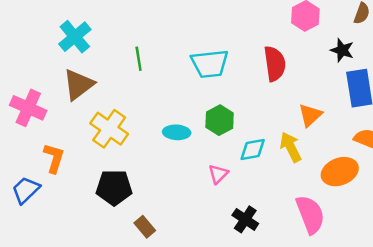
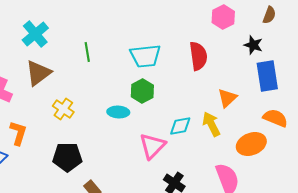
green hexagon: (220, 120) -> (142, 91), moved
yellow cross: (109, 129) -> (63, 109), size x0.7
pink triangle: (218, 174) -> (152, 146), size x1.6

